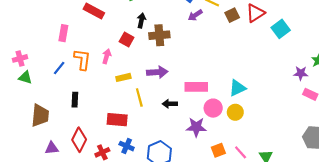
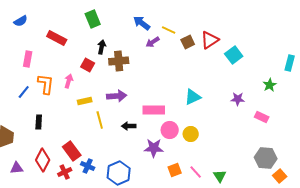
purple star: (301, 73) -> (238, 99), moved
cyan triangle: (237, 88) -> (193, 97), moved
red rectangle: (117, 120) -> (72, 151), moved, turned 48

